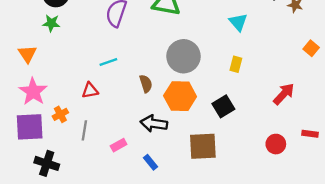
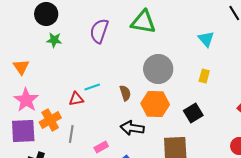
green star: (51, 23) -> (54, 40), moved
cyan line: (108, 62) -> (92, 87), moved
orange cross: (60, 114) -> (50, 120), size x1.5

